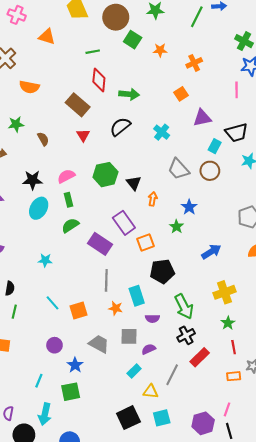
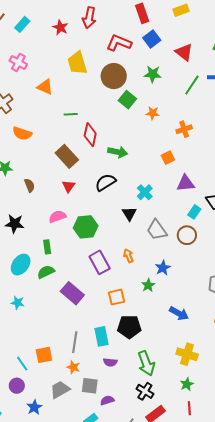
green line: (93, 52) -> (71, 114), moved
pink semicircle: (66, 176) -> (57, 217), moved
black triangle: (134, 183) -> (129, 214), moved
orange arrow: (153, 199) -> (128, 256), turned -40
cyan ellipse: (39, 208) -> (21, 265), moved
purple rectangle: (124, 223) -> (100, 262), moved
blue arrow: (211, 252) -> (179, 313), turned 54
gray line: (106, 280) -> (75, 342), moved
yellow cross: (224, 292) -> (187, 354), turned 30
cyan rectangle: (137, 296) -> (102, 336), moved
cyan line: (52, 303) -> (22, 364), moved
orange star: (116, 308) -> (73, 367), moved
purple semicircle: (152, 318) -> (110, 362), moved
black cross: (186, 335) -> (145, 391), turned -36
gray trapezoid: (99, 344) -> (60, 390), turned -65

